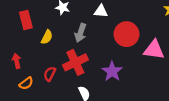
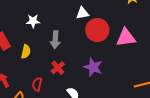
white triangle: (101, 11) -> (82, 13), moved
red cross: (75, 62) -> (58, 68), size x0.6

